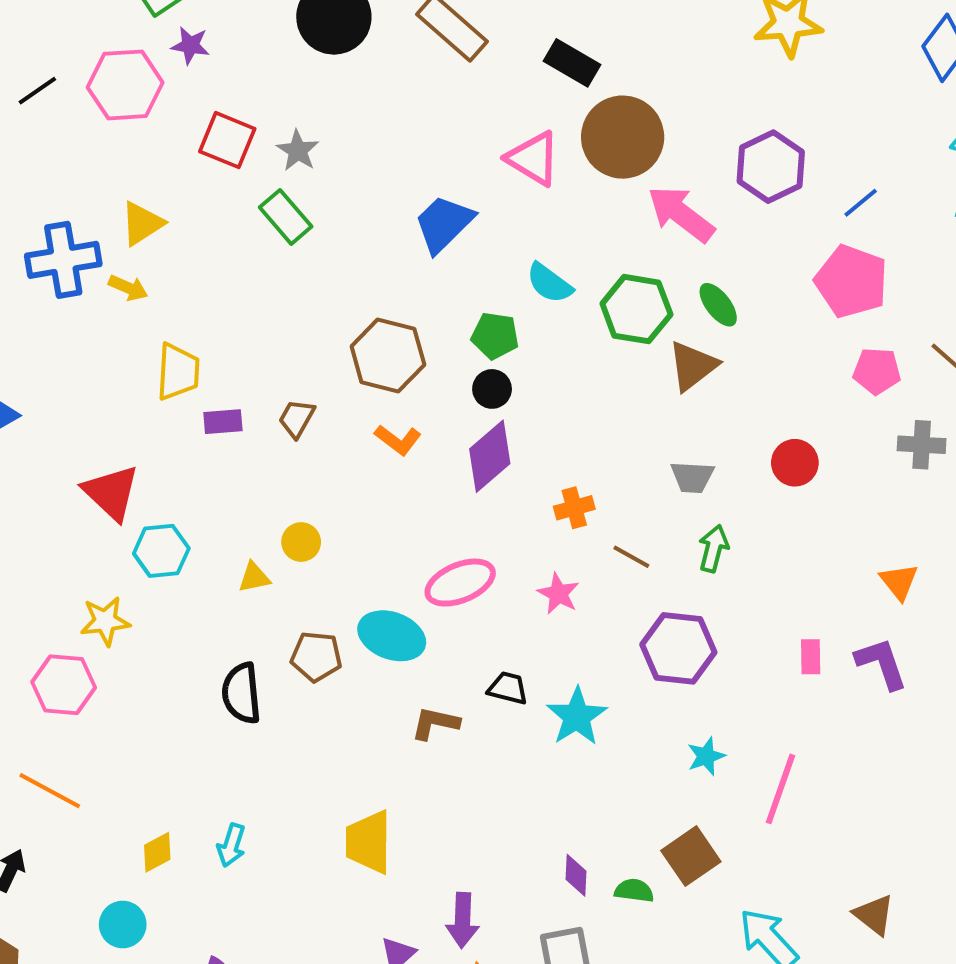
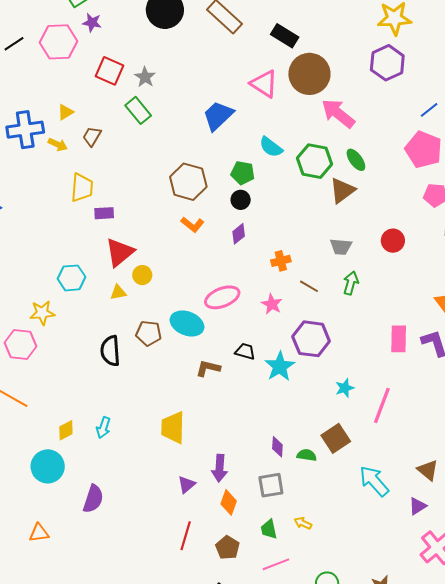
purple hexagon: (771, 167) -> (387, 63), moved
yellow triangle: (142, 224) -> (65, 112), size x0.7
brown trapezoid: (297, 419) -> (92, 136), moved
purple diamond: (490, 456) -> (239, 234), size x0.6
red triangle: (111, 493) -> (120, 252), moved, turned 36
purple hexagon: (678, 648) -> (311, 339), moved
pink rectangle: (811, 657) -> (399, 339), size x1.5
cyan circle: (123, 924) -> (48, 466), size x1.4

